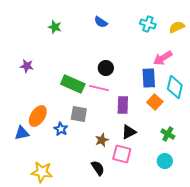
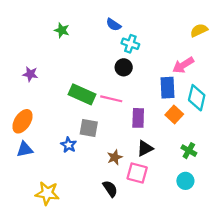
cyan cross: (148, 24) -> (130, 44), moved
black circle: (106, 68) -> (124, 67), moved
orange ellipse: (38, 116) -> (22, 121), moved

